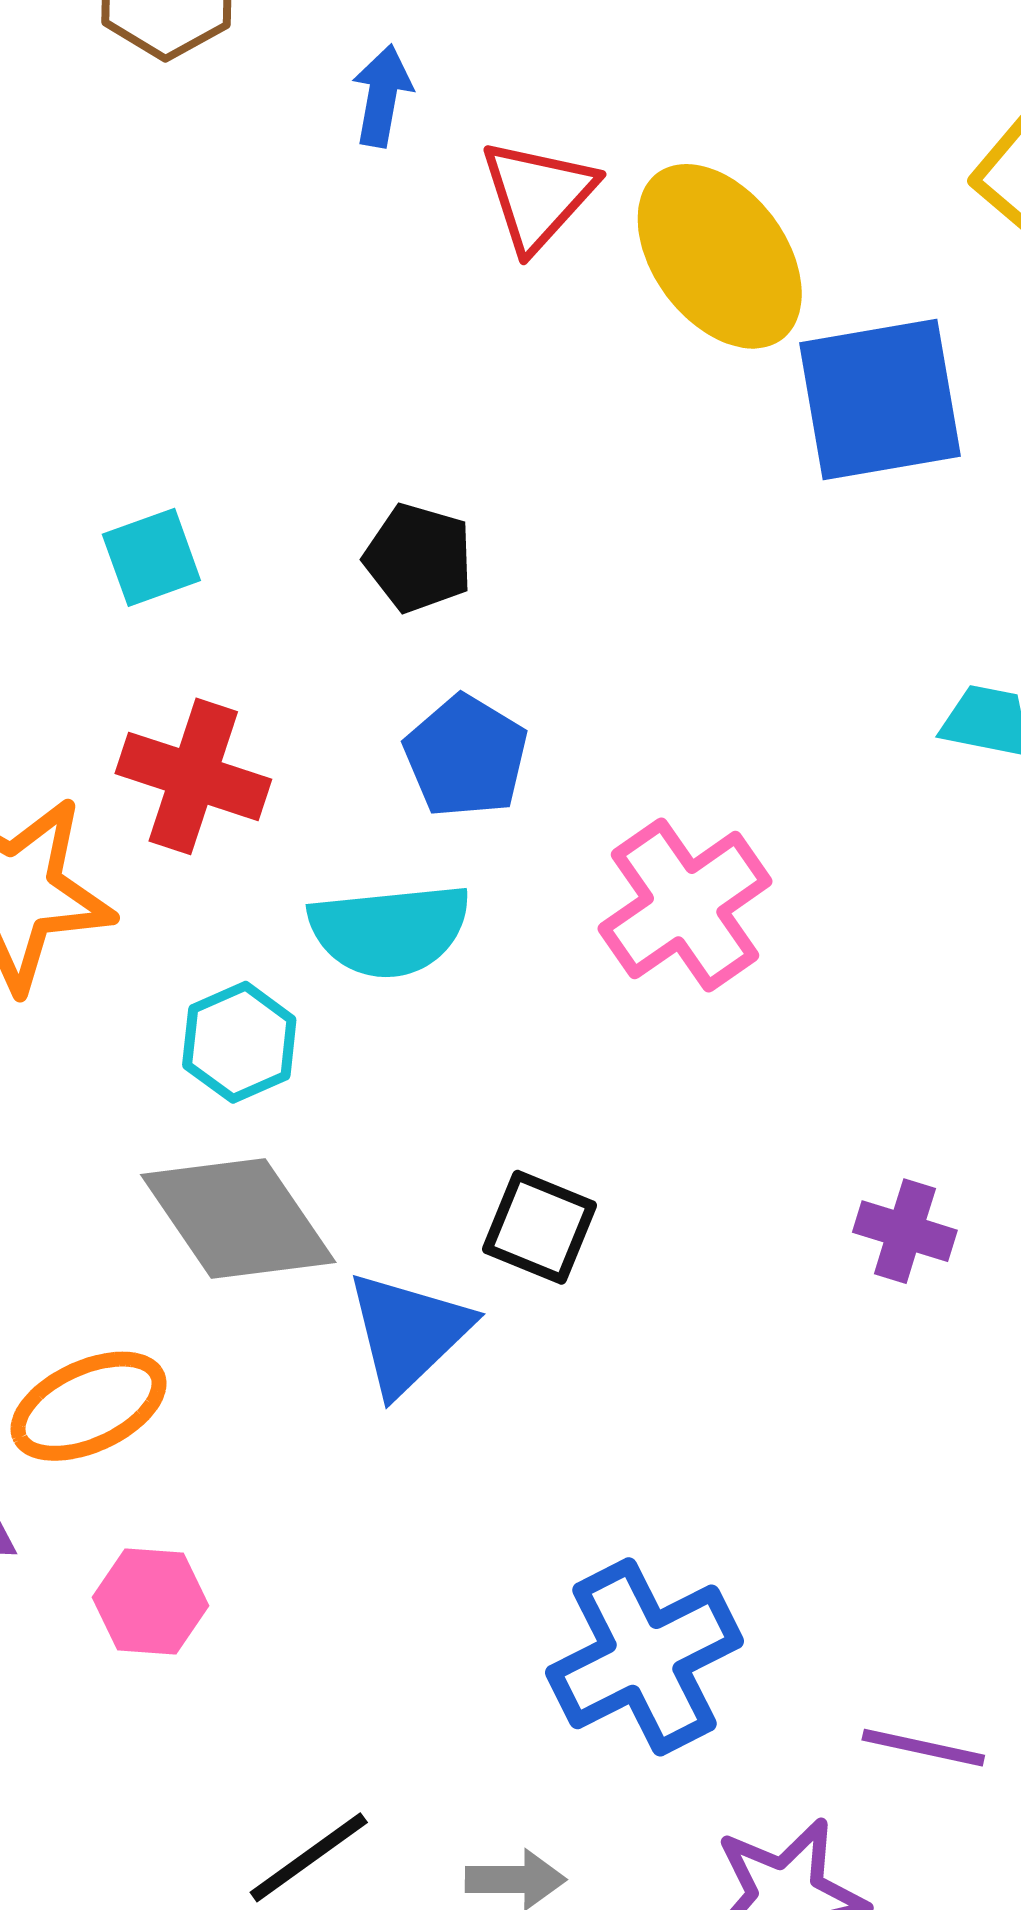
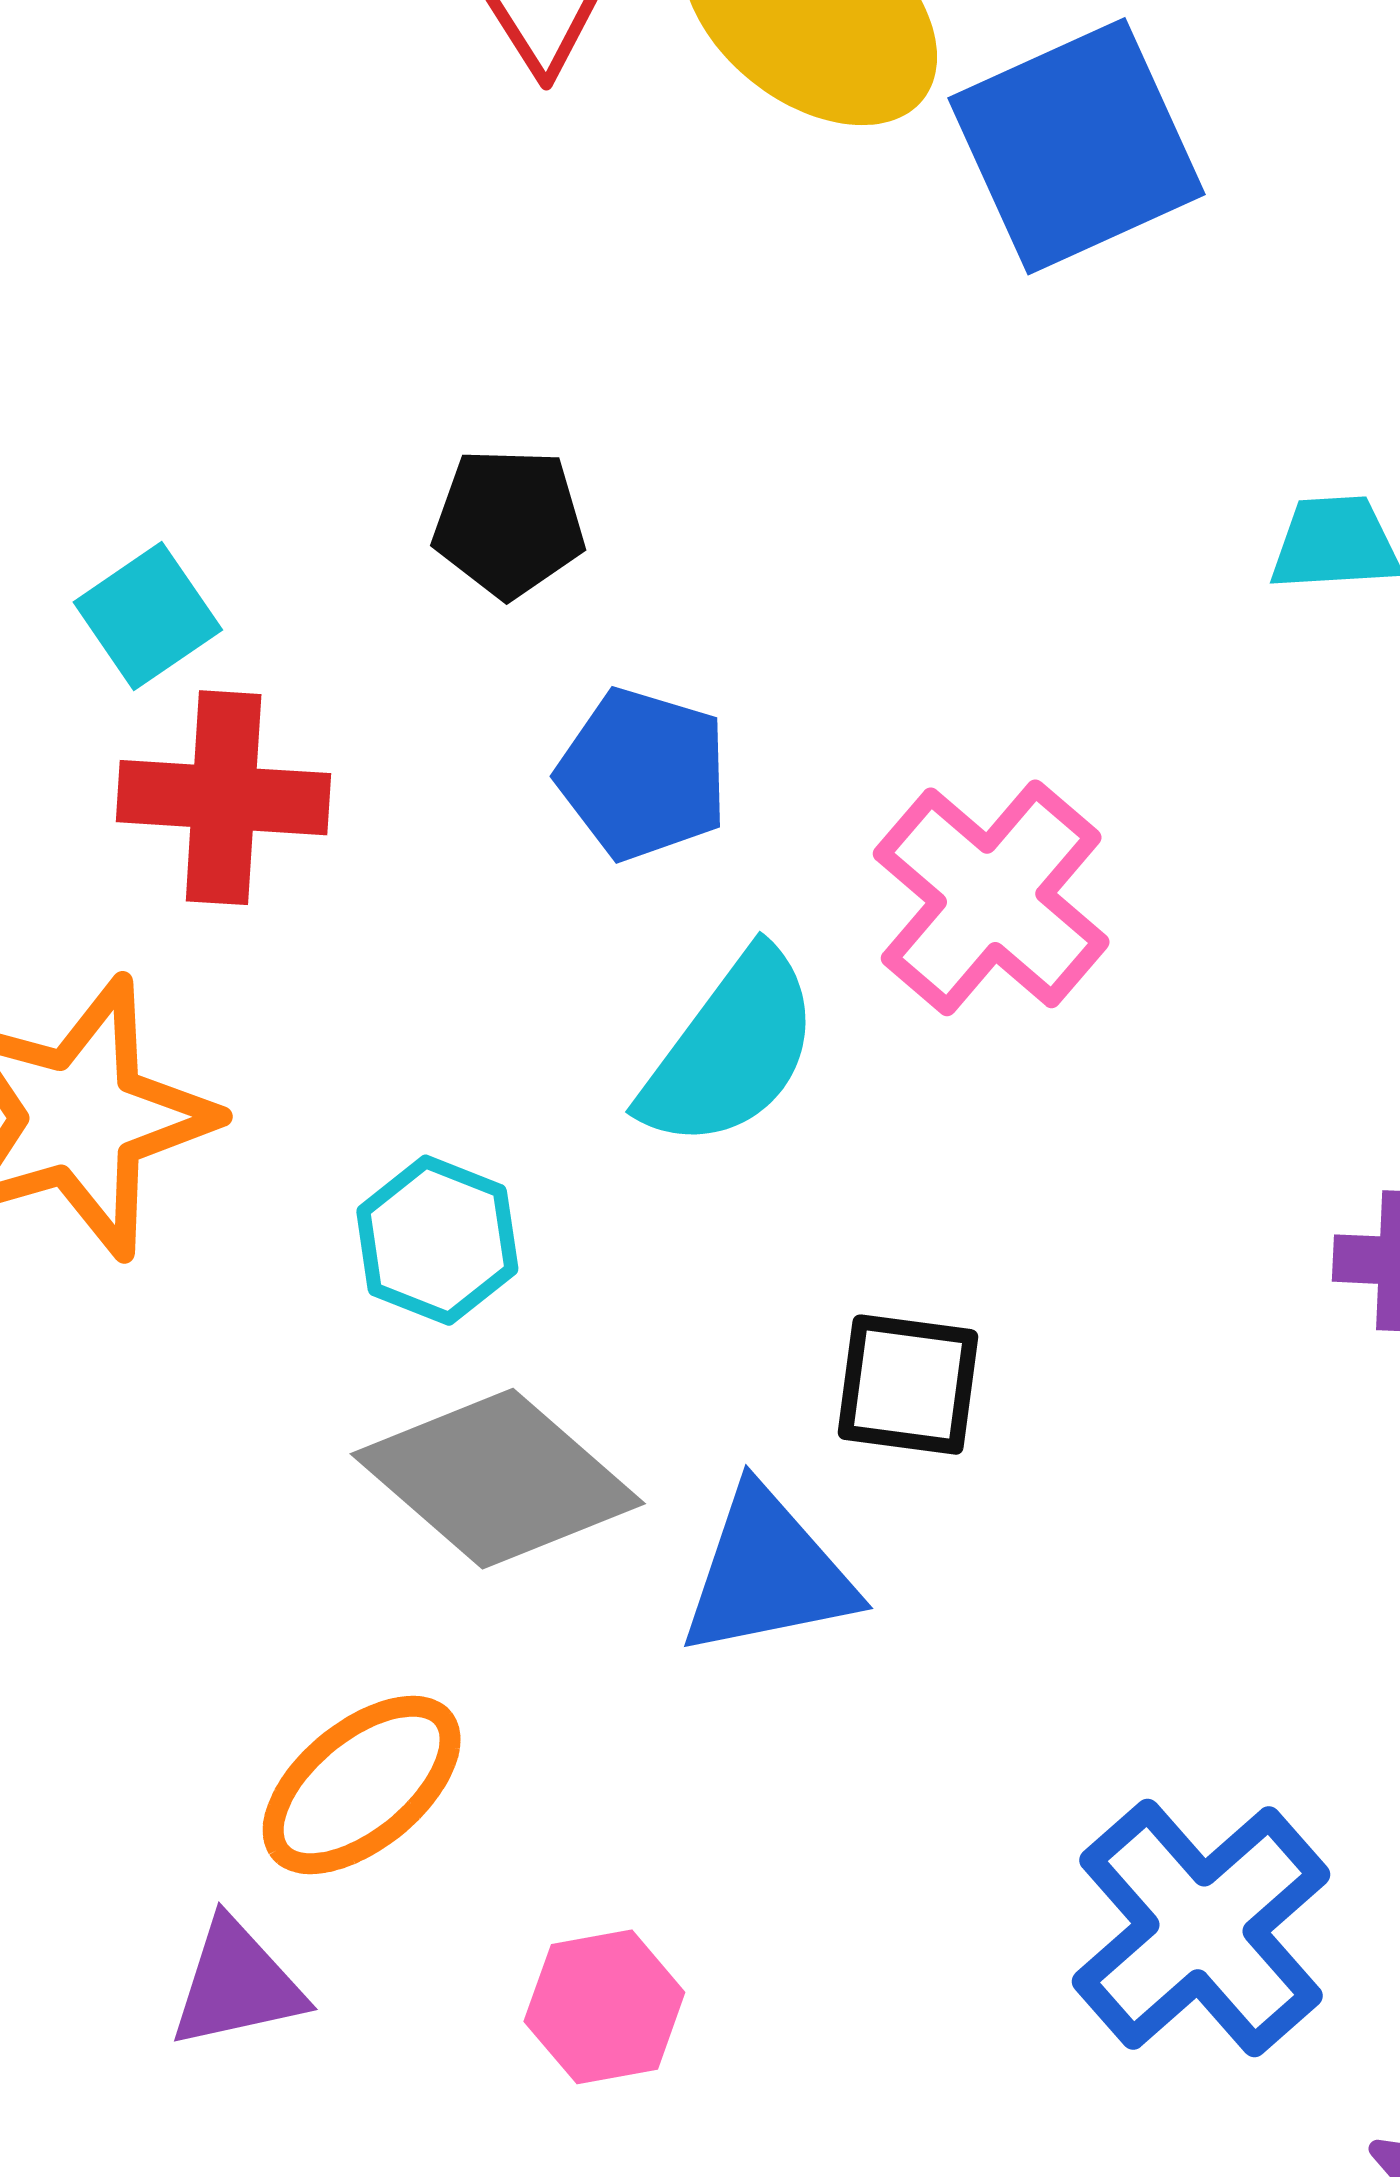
red cross: (193, 776) -> (224, 798), moved
cyan semicircle: (390, 930) -> (731, 1050), moved, turned -33
blue triangle: (408, 1333) -> (768, 1573), turned 47
pink hexagon: (151, 1602) -> (604, 2007), moved

